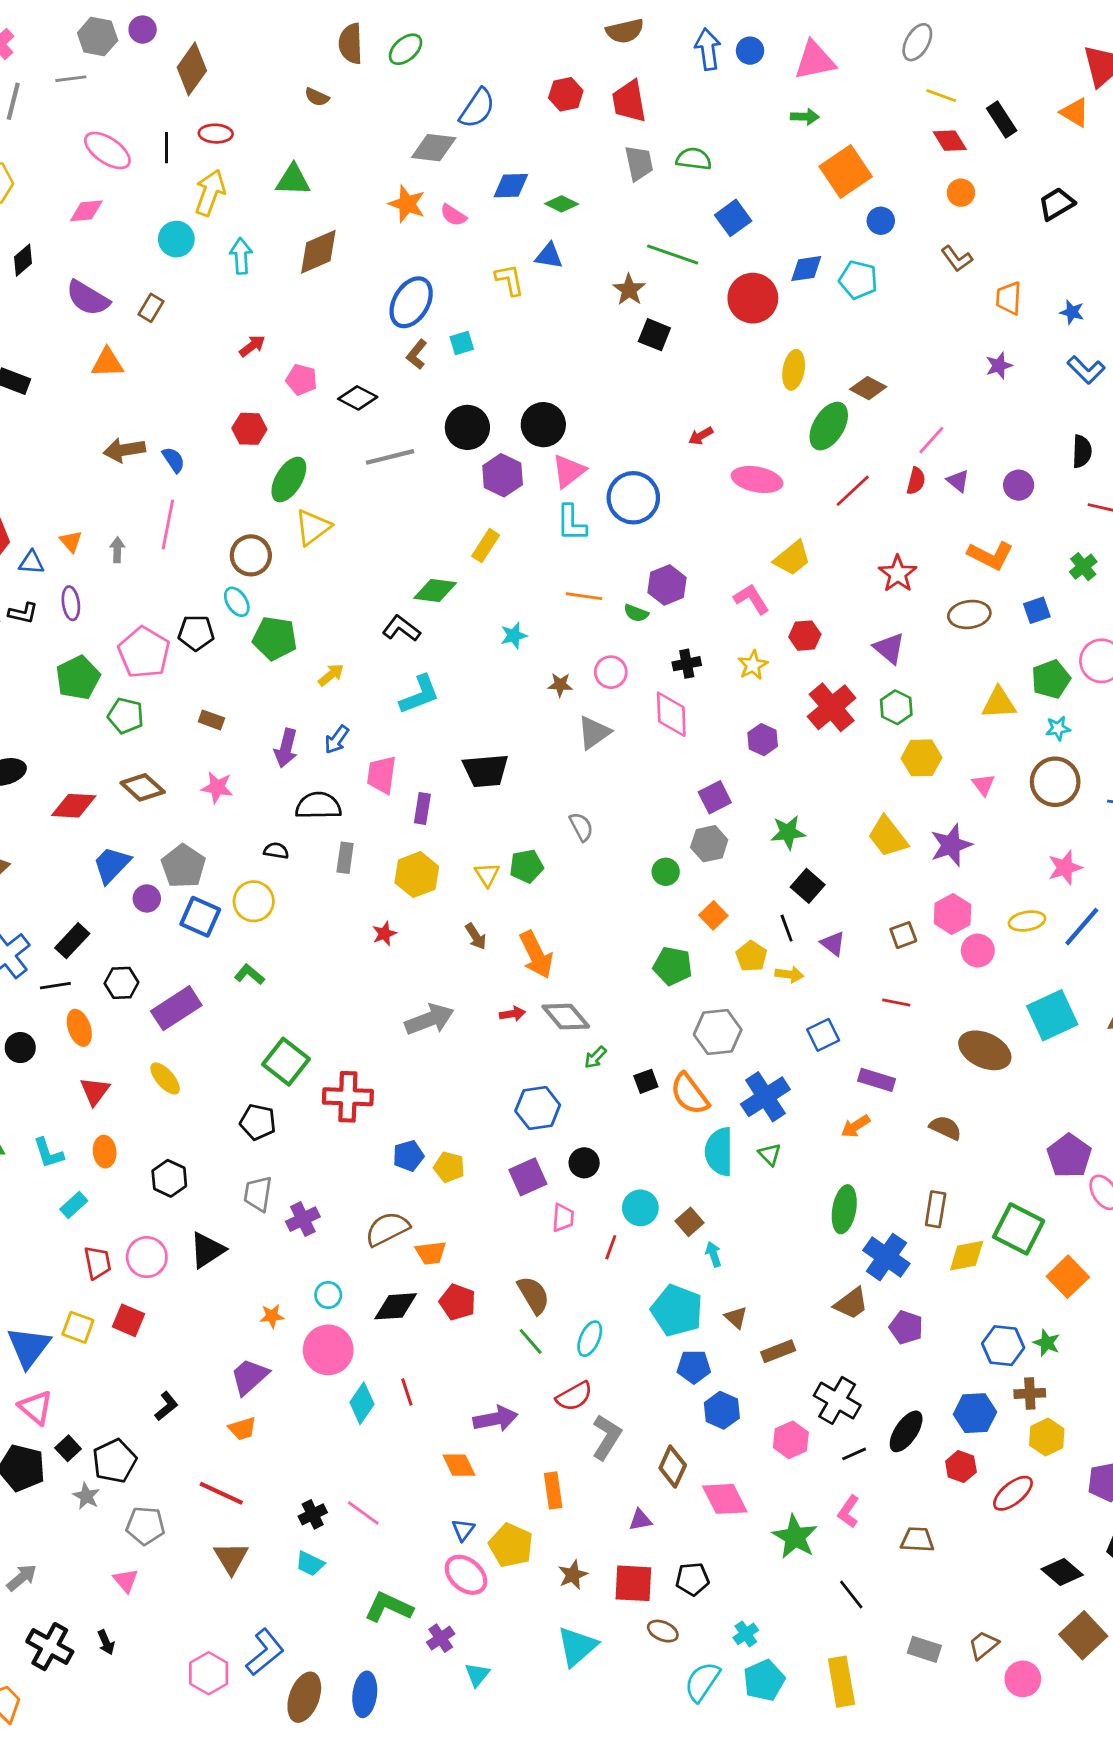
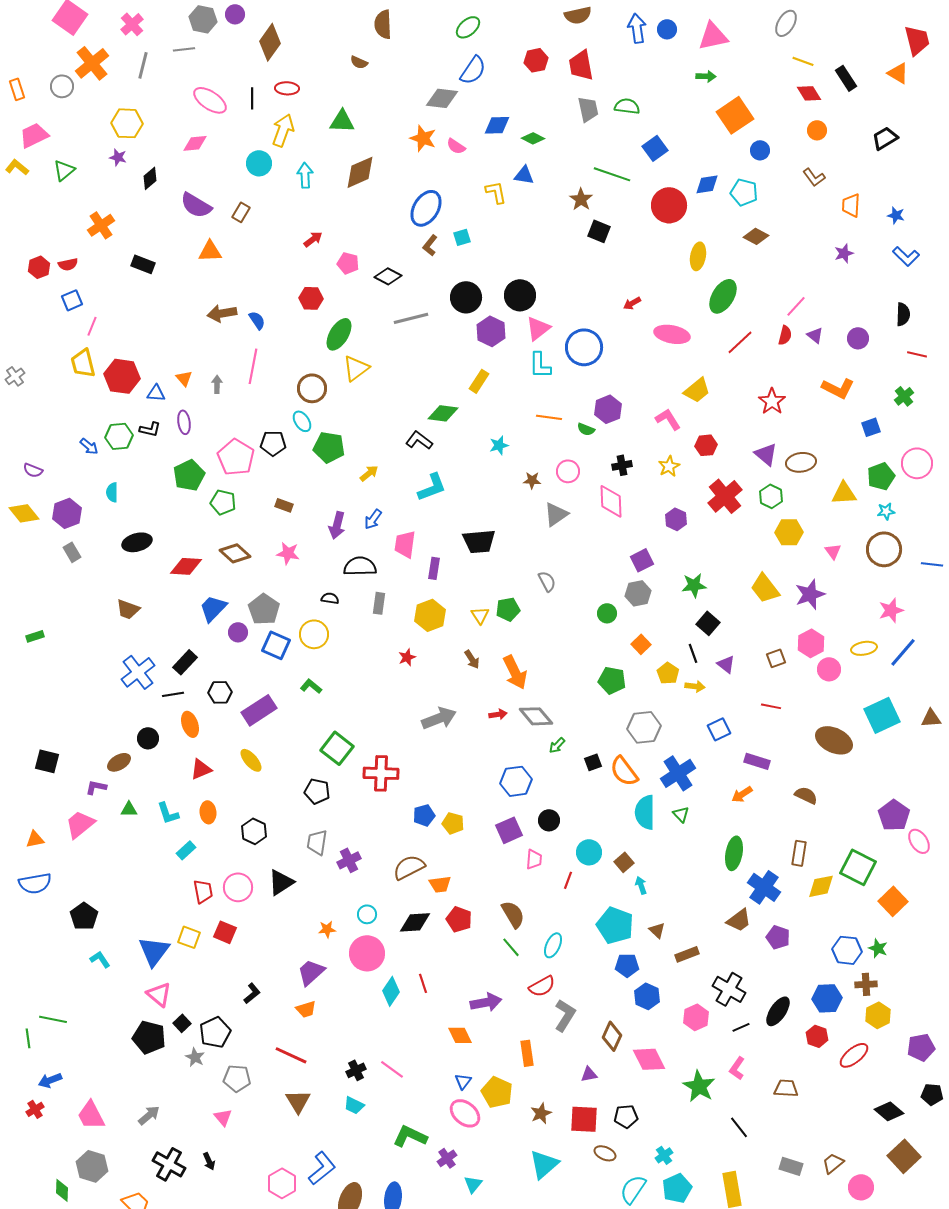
green ellipse: (406, 49) -> (468, 27), moved
brown diamond: (868, 388) -> (756, 236), moved
brown ellipse: (969, 614) -> (801, 462), moved
red triangle: (95, 1091) -> (201, 769), turned 30

